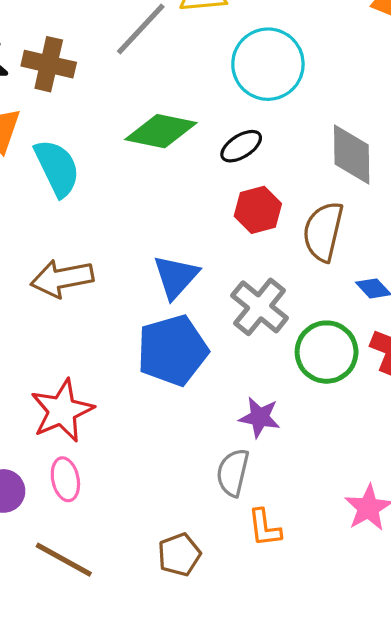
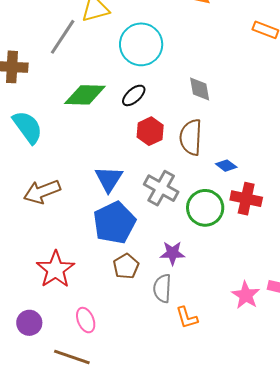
gray diamond: (352, 155) -> (200, 89), size x0.7
pink ellipse: (65, 479) -> (86, 320), moved
brown pentagon: (179, 555) -> (126, 266), moved

